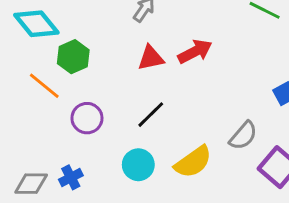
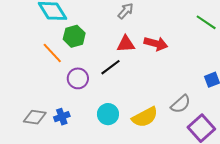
red arrow: (195, 52) -> (156, 44), turned 35
black line: (151, 115) -> (111, 67), moved

